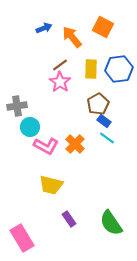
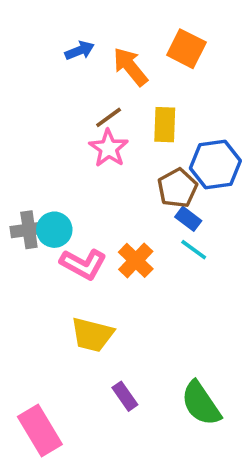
blue hexagon: (119, 69) -> (215, 165), moved
gray cross: (17, 106) -> (29, 230), moved

